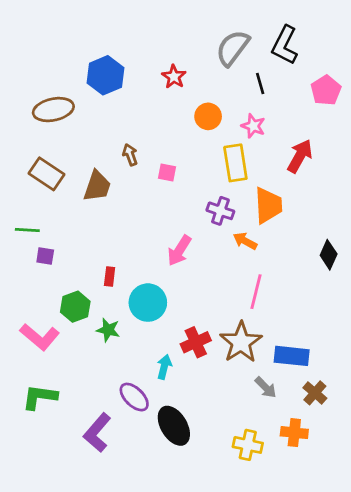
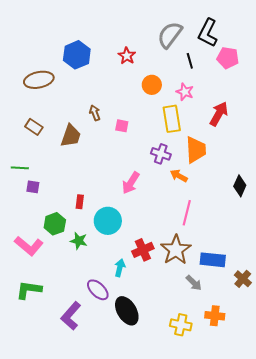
pink pentagon: (326, 90) -> (228, 58), moved, turned -30
brown rectangle: (47, 174) -> (34, 127), size x0.7
brown cross: (315, 393) -> (243, 279), moved

